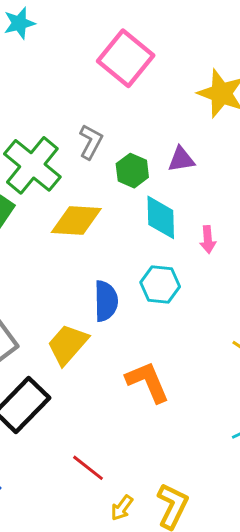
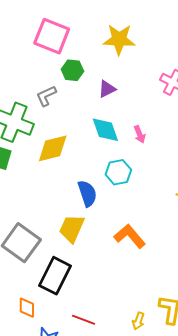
gray L-shape: (91, 142) -> (46, 96), turned -125
green hexagon: (132, 171) -> (72, 70), moved
red line: (88, 468) -> (83, 320), moved

